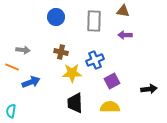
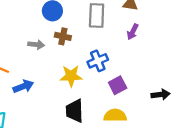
purple arrow: (125, 35) -> (133, 32), turned -64
gray arrow: (23, 50) -> (36, 45), moved
brown cross: (61, 52) -> (63, 36), moved

